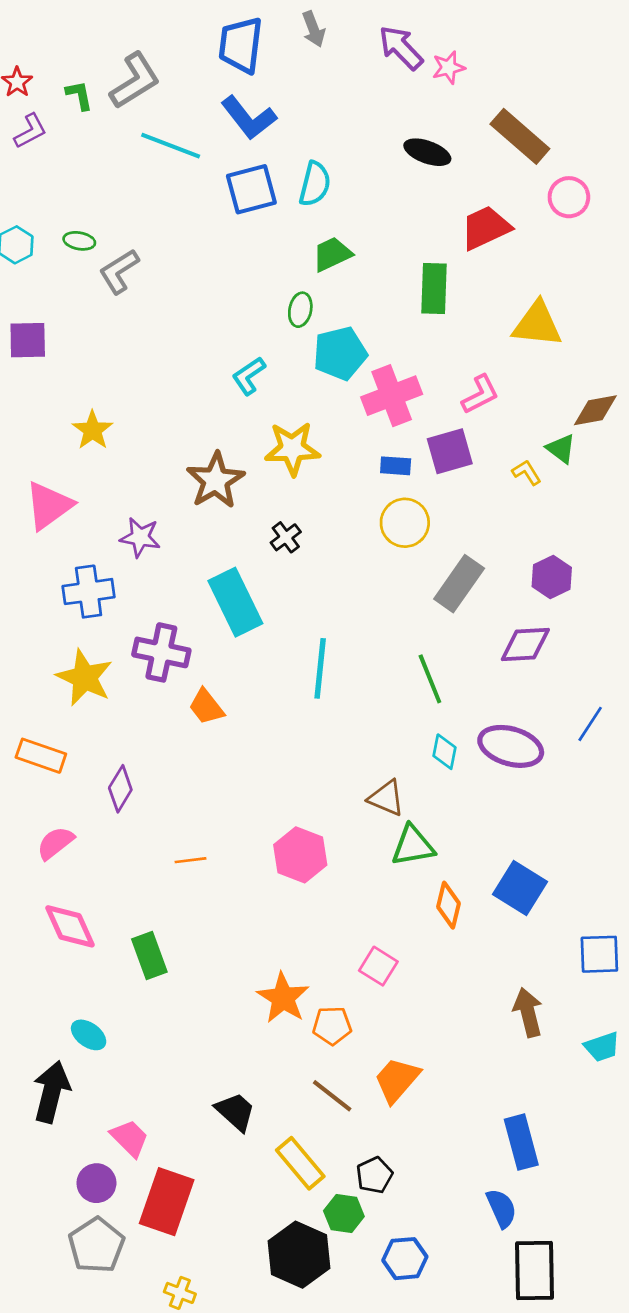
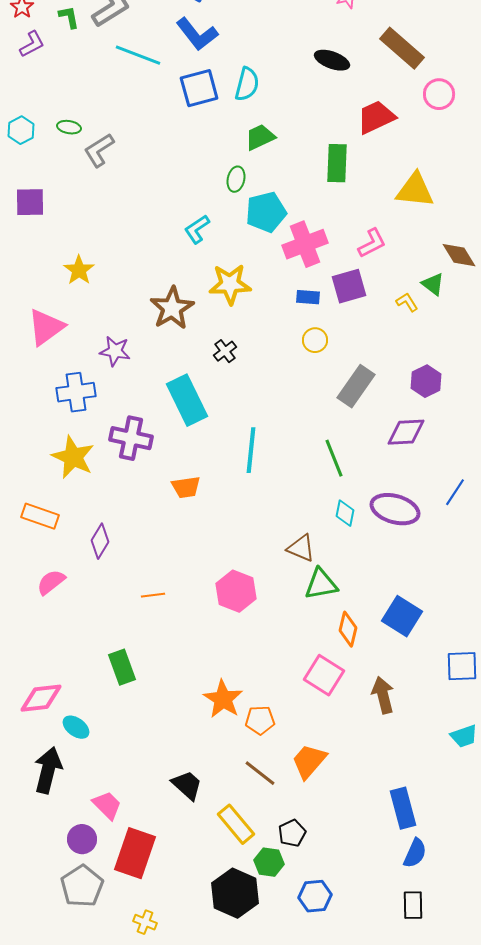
brown diamond: (595, 410) -> (459, 255), turned 69
yellow circle: (405, 523) -> (315, 340), size x0.7
orange trapezoid: (206, 707) -> (186, 487), moved, turned -60
pink diamond: (70, 926) -> (41, 698), moved, turned -72
pink square: (378, 966) -> (324, 675), moved, size x1.4
brown arrow: (528, 1012) -> (383, 695), moved
blue semicircle: (501, 1208) -> (415, 853), moved, turned 48
black rectangle: (535, 1270) -> (413, 905), size x0.6

